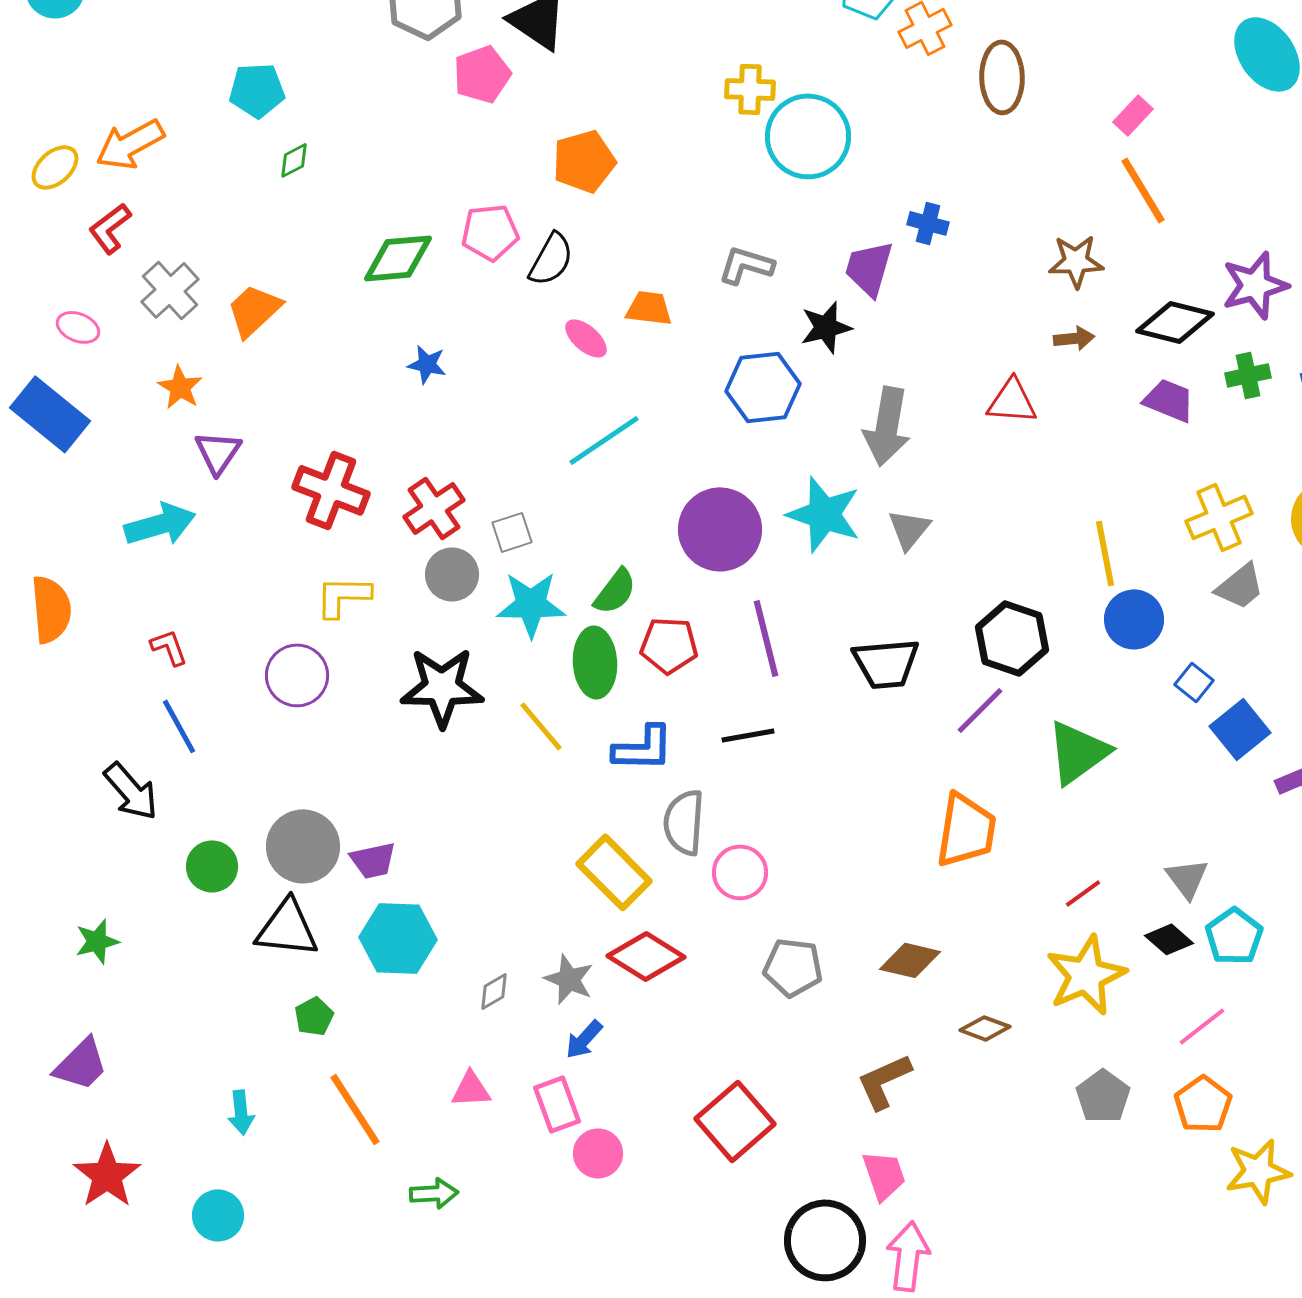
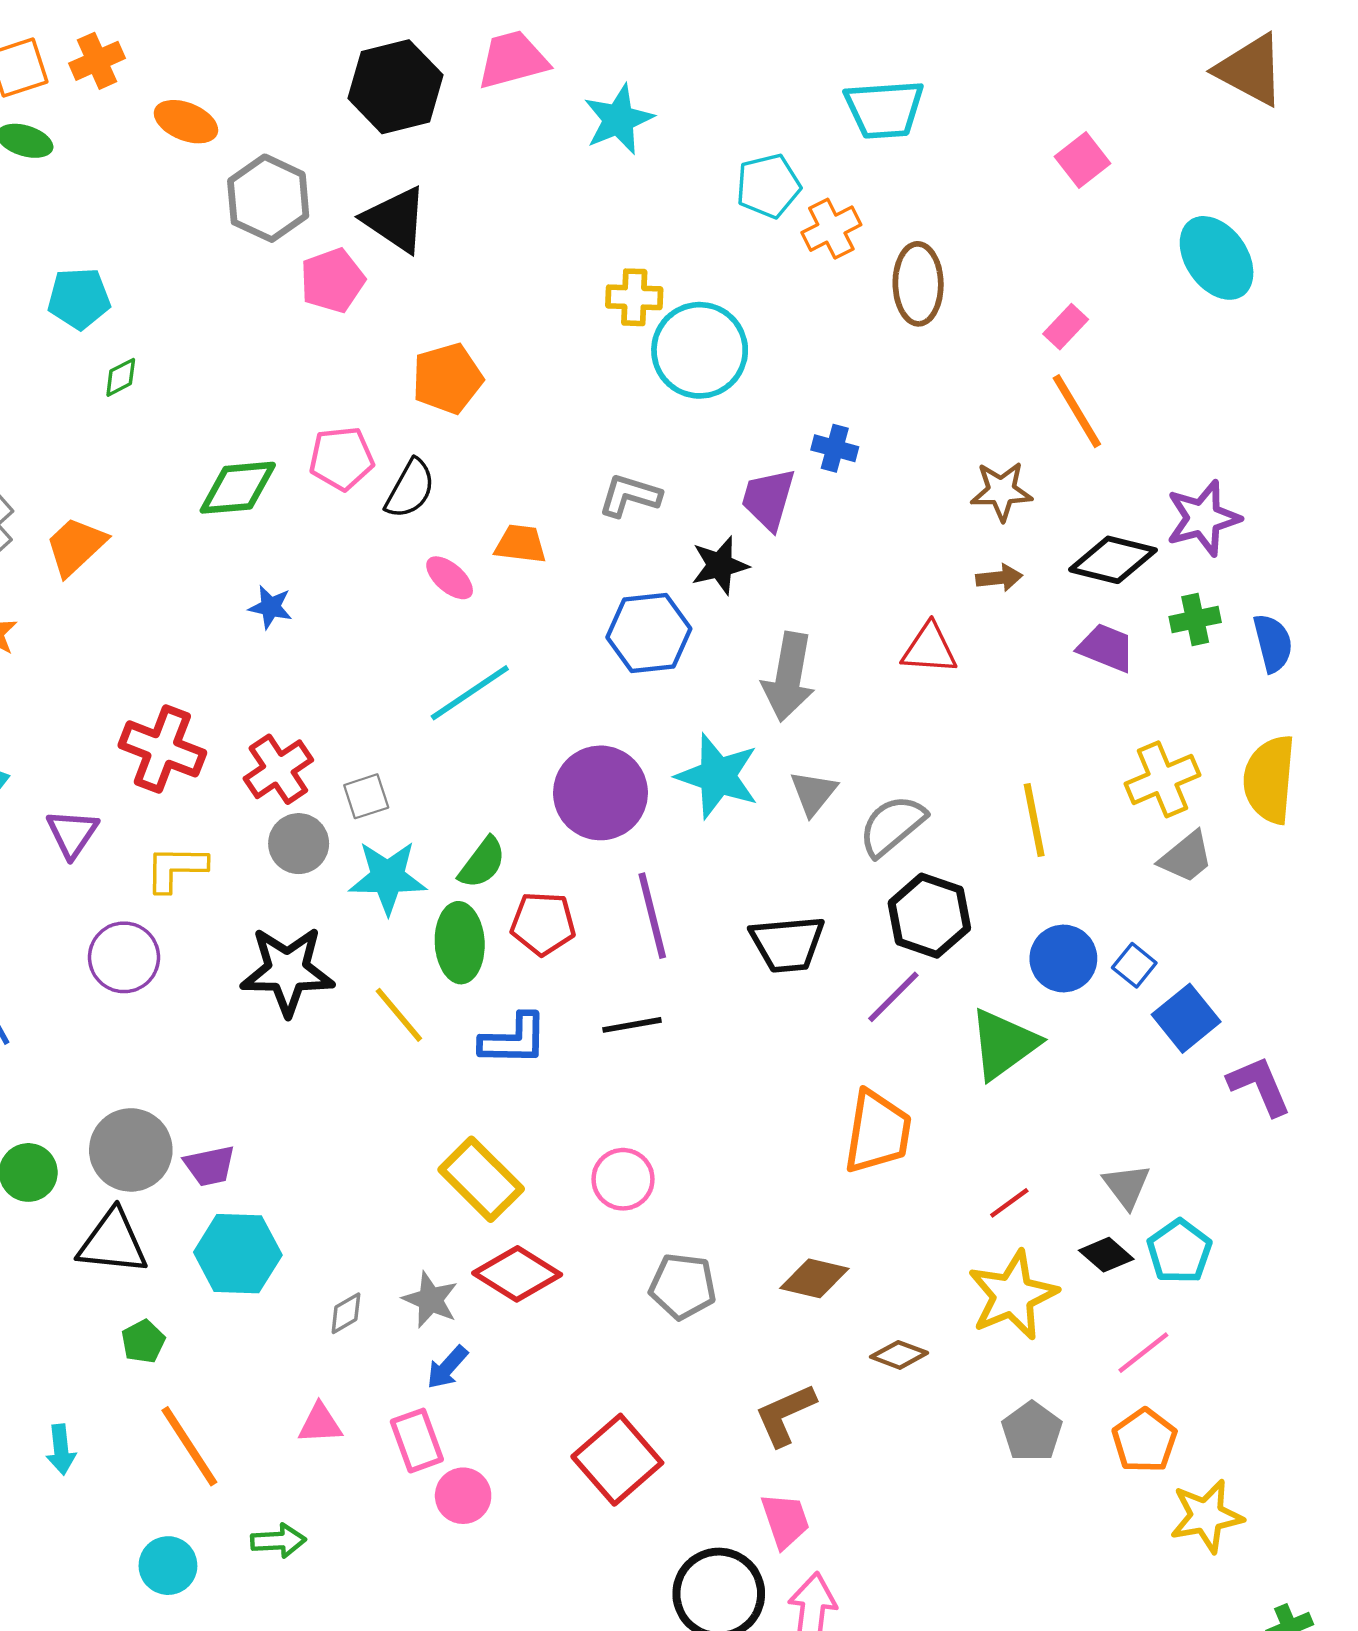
purple triangle: (218, 452) -> (72, 833), moved
blue circle: (1134, 619) -> (1063, 958), moved
gray semicircle: (684, 822) -> (892, 826), moved, turned 46
cyan circle: (218, 1215) -> (168, 1566), moved

